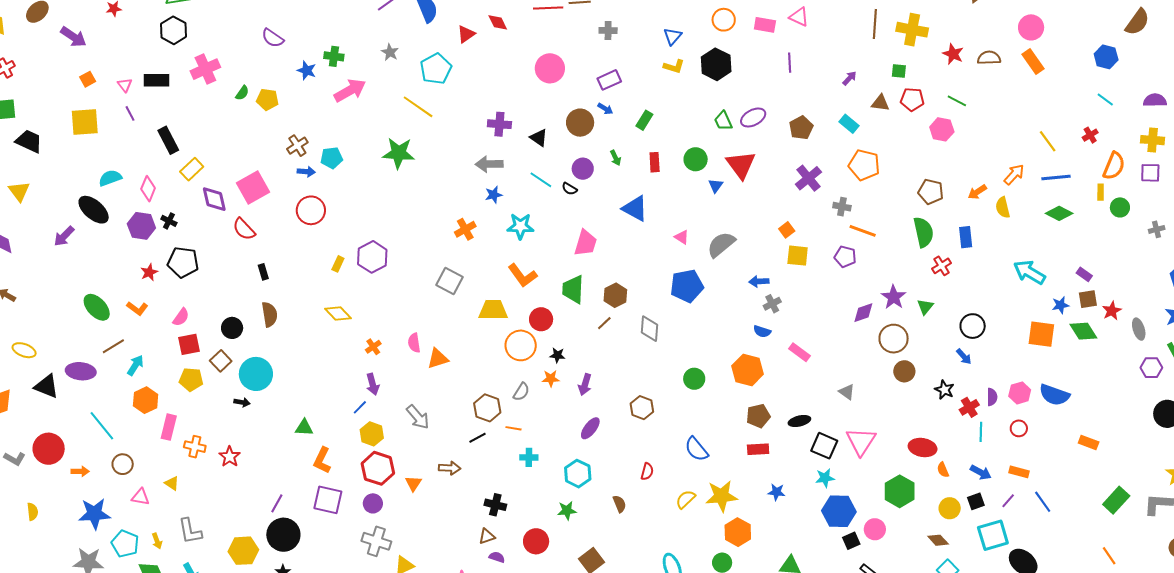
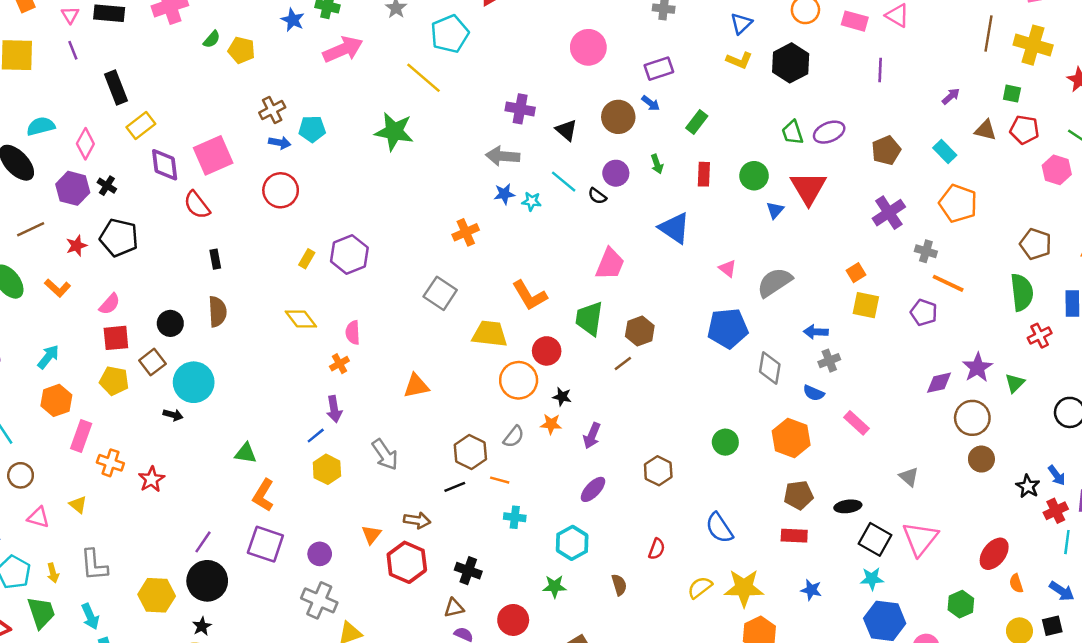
cyan star: (520, 226) -> (532, 201), moved, size x0.6
gray diamond: (650, 329) -> (770, 368), moved
pink semicircle: (414, 343) -> (353, 333), moved
brown line: (113, 346) -> (31, 229), moved
blue arrow: (964, 357) -> (1057, 475), moved
red ellipse: (923, 448) -> (994, 554), turned -68
red hexagon: (378, 468) -> (407, 562), moved
green hexagon: (900, 491) -> (961, 604), size x0.7

